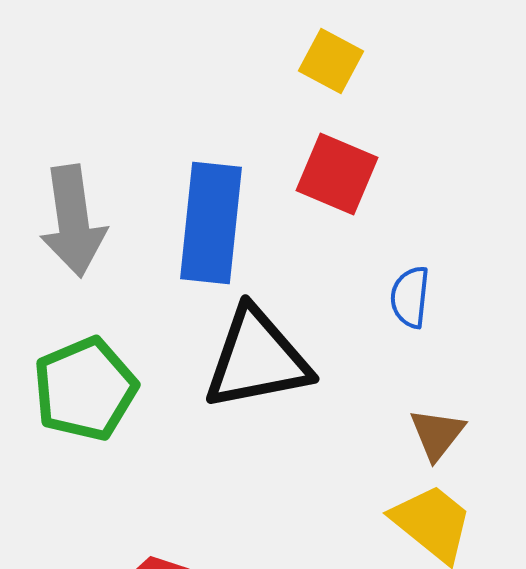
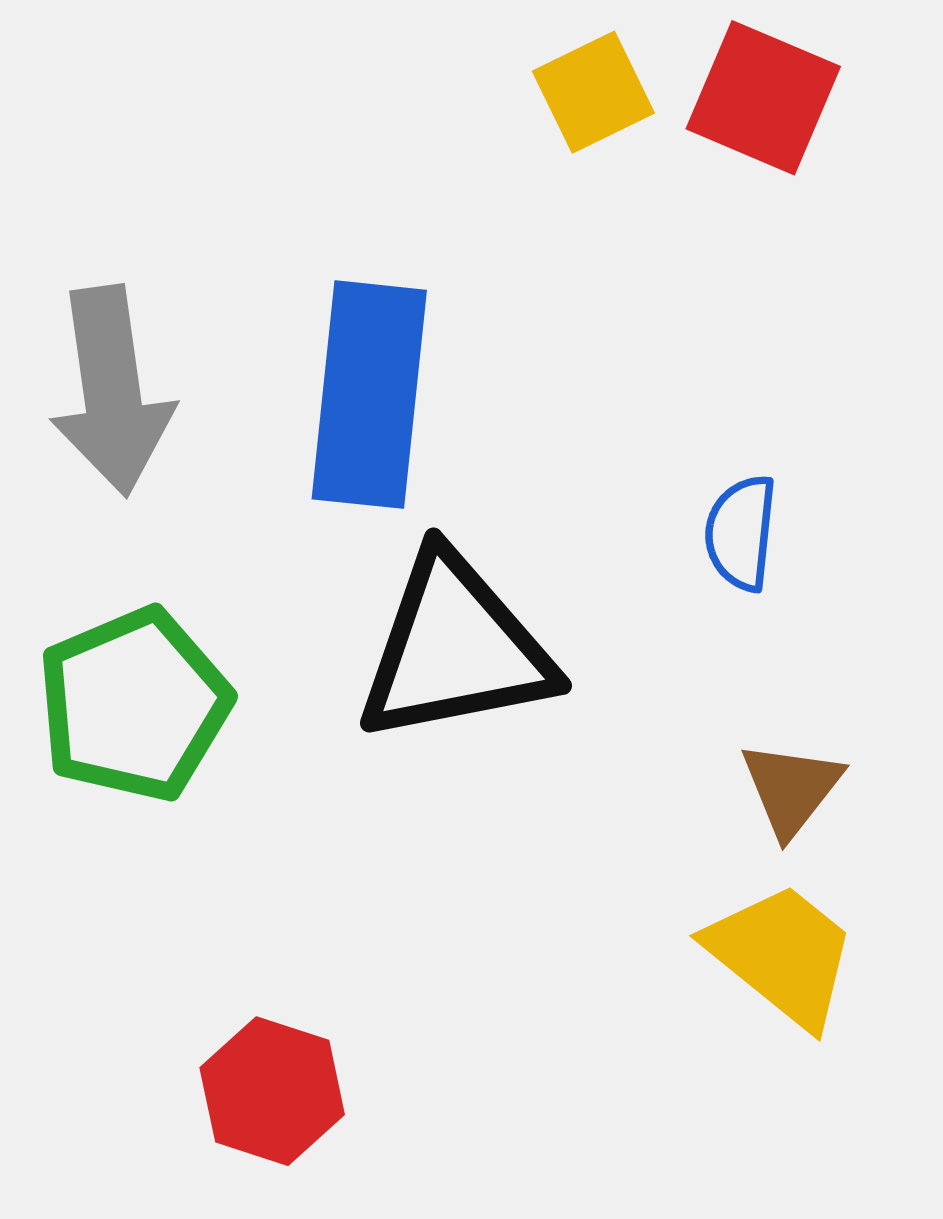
yellow square: (331, 61) -> (593, 92), turned 36
red square: (337, 174) -> (763, 98), moved

